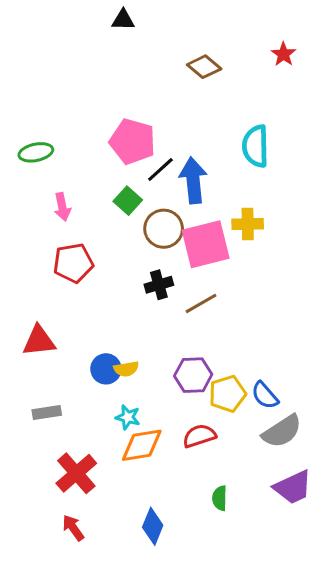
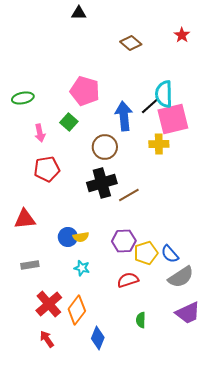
black line: (160, 169) -> (150, 106), moved
green square: (128, 201) -> (69, 122), moved
pink square: (206, 244) -> (173, 119), moved
black cross: (159, 285) -> (102, 183), size x1.6
orange diamond: (142, 445) -> (77, 310), moved, turned -44

